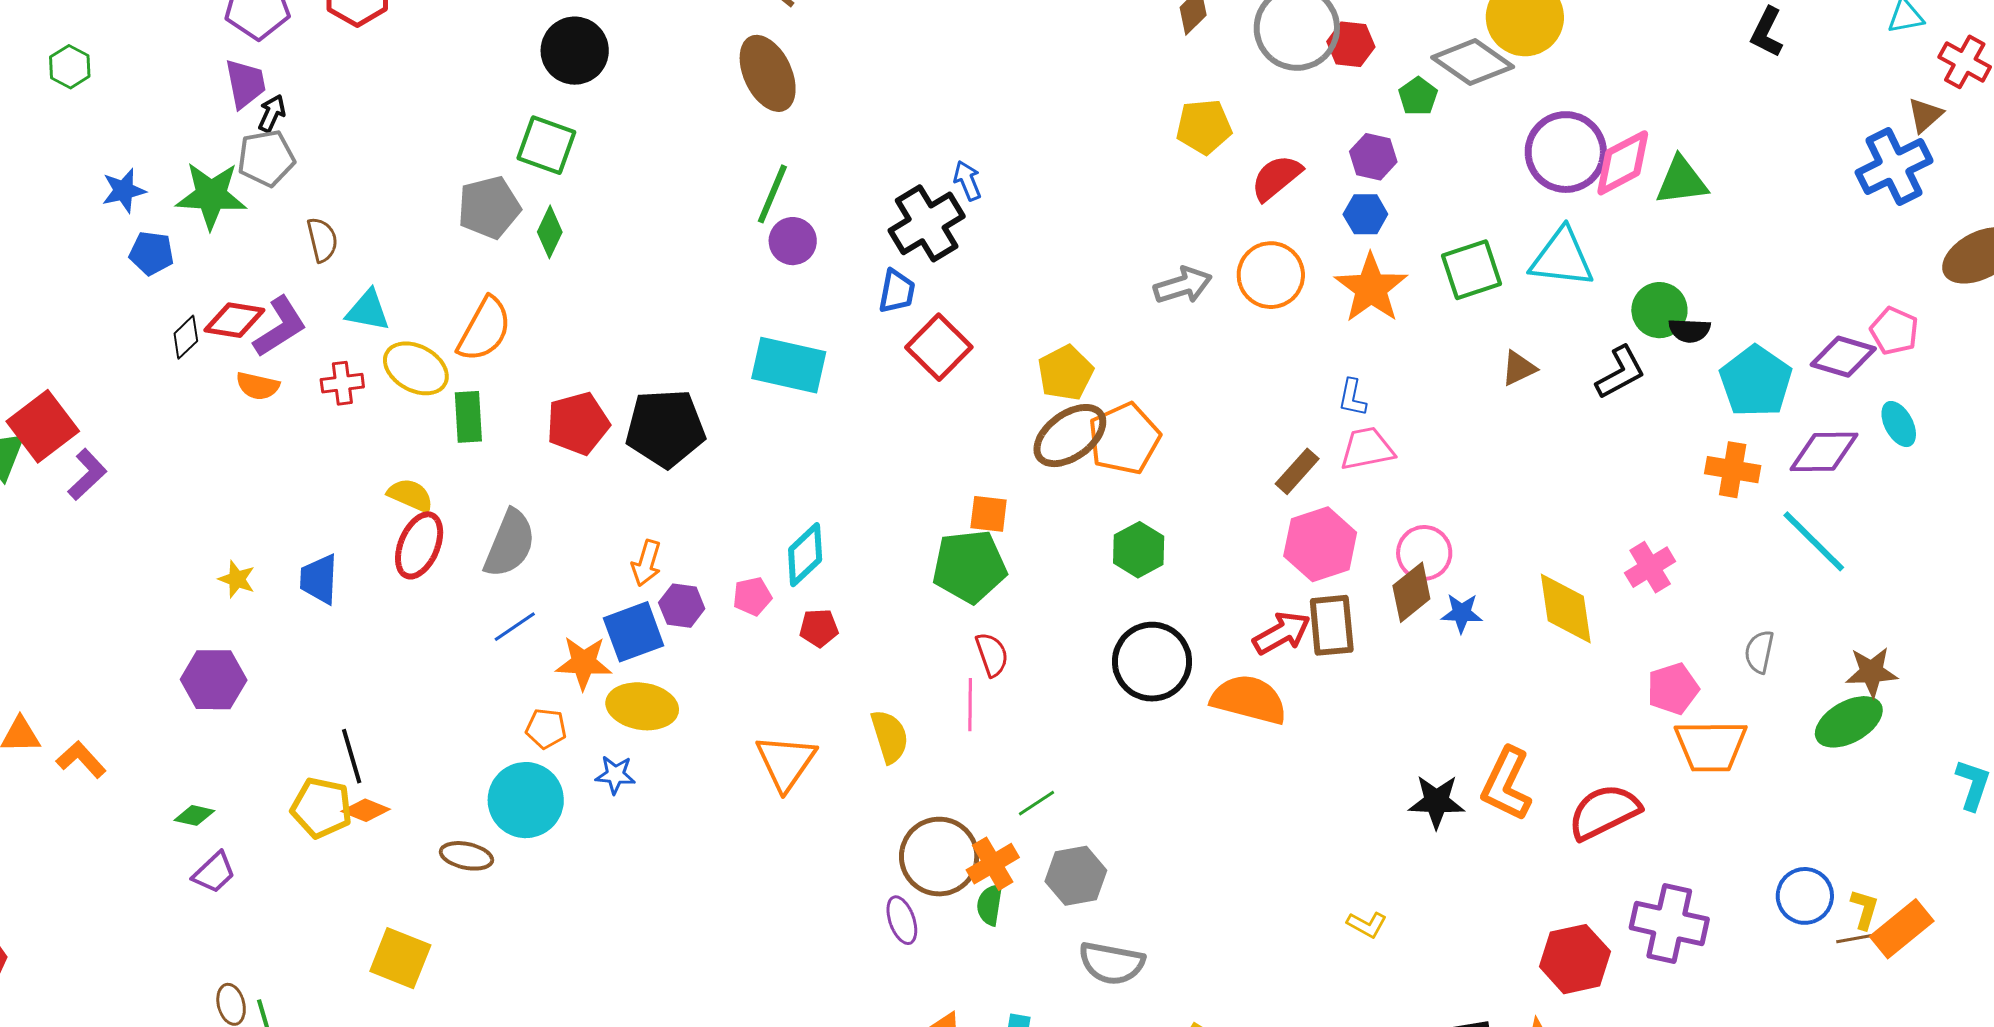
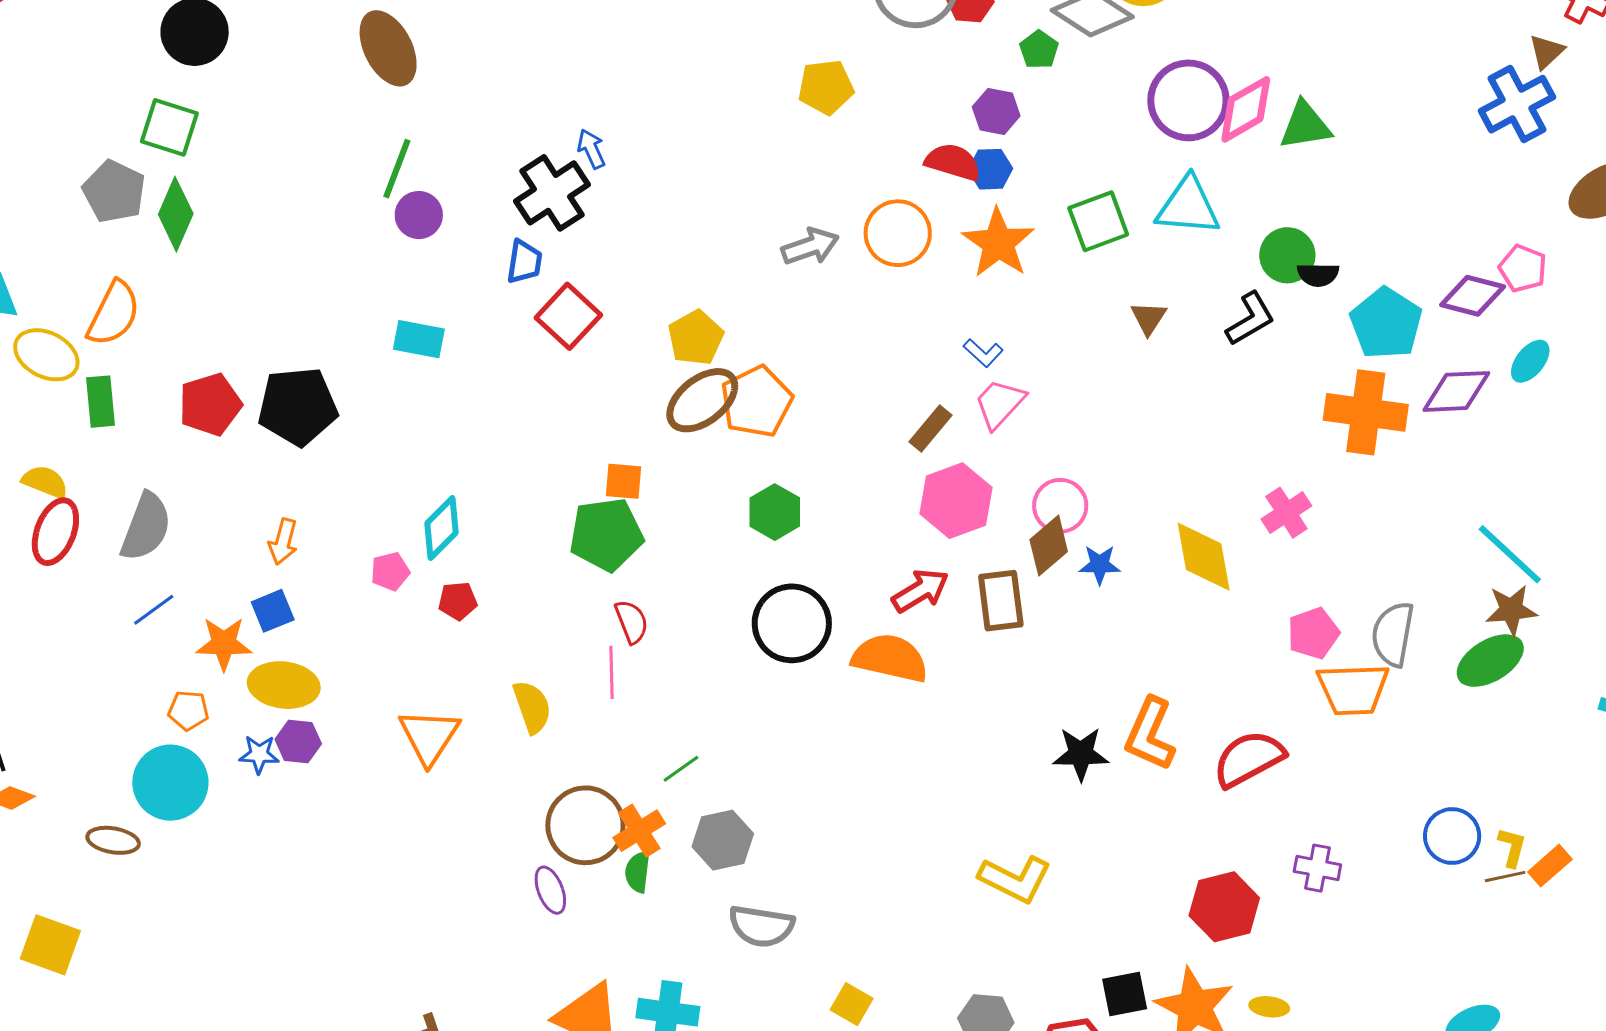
red semicircle: (1276, 178) -> (953, 162), moved, turned 58
gray pentagon: (489, 207) -> (114, 191), turned -30
green diamond: (550, 232) -> (176, 214), size x1.4
cyan rectangle: (789, 365) -> (419, 339), size x0.7
brown triangle: (1519, 368) -> (1149, 318), turned -30
blue L-shape: (1352, 398) -> (983, 353), turned -57
cyan ellipse: (1899, 424) -> (1530, 361), turned 69
pink trapezoid: (1367, 449) -> (1000, 404), turned -34
orange cross: (1733, 470) -> (1366, 412), size x1.5
cyan line: (1814, 541) -> (1510, 554), moved
purple hexagon: (682, 606) -> (298, 742), moved
brown rectangle: (1332, 625) -> (1001, 601), moved
blue square: (634, 632) -> (273, 611), size x0.7
gray semicircle: (1759, 652) -> (1393, 634), moved, size x1.5
purple cross: (1669, 923) -> (1317, 868), size x0.6
yellow L-shape: (1367, 925) -> (1015, 879), size x1.8
orange rectangle: (1902, 929) -> (1550, 866), size x0.7

